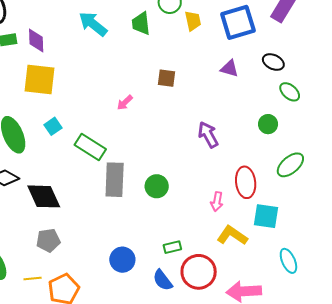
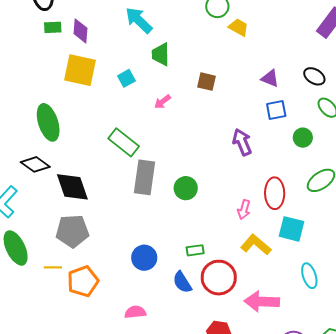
yellow trapezoid: (193, 21) -> (239, 27), turned -55
blue square: (238, 22) -> (276, 110), moved, size x0.6
green trapezoid: (141, 23) -> (161, 54), moved
cyan square: (53, 126) -> (126, 78), moved
gray pentagon: (48, 240) -> (72, 231), size x1.4

